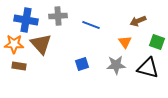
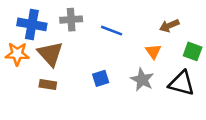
gray star: (116, 65) -> (142, 80), turned 30
brown rectangle: (19, 66) -> (48, 85), moved

